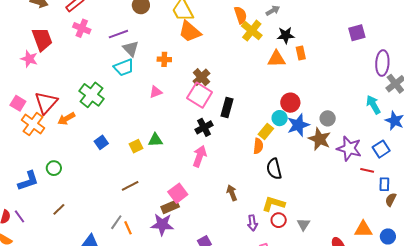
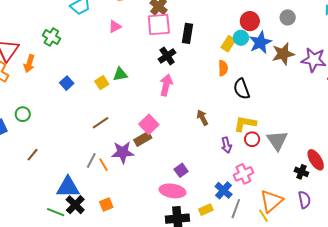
green cross: (91, 95) -> (51, 37), size x0.7
pink square: (200, 95) -> (159, 24), turned -30
gray circle: (328, 118) -> (288, 17), moved
orange arrow: (66, 119) -> (29, 64), turned -36
yellow rectangle: (266, 131) -> (228, 44), moved
brown star: (320, 139) -> (283, 54), turned -30
purple star: (162, 224) -> (123, 152), moved
gray triangle: (303, 224) -> (277, 140), size x1.6

